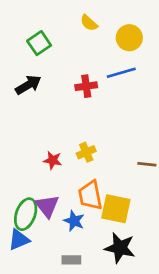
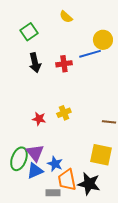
yellow circle: (129, 38) -> (103, 40), moved
black arrow: (28, 85) -> (35, 63), moved, turned 108
orange trapezoid: (90, 195) -> (67, 180), moved
yellow square: (116, 209) -> (101, 155), moved
blue triangle: (19, 240) -> (35, 171), moved

